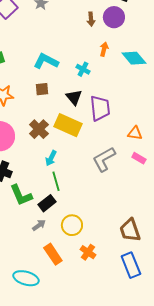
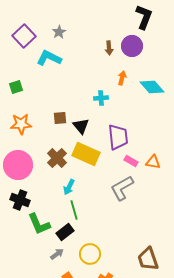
cyan L-shape: (46, 61) -> (49, 58), moved
cyan cross: (83, 69) -> (101, 98), turned -32
black triangle: (74, 97) -> (81, 126), moved
pink rectangle: (139, 158) -> (131, 161), moved

